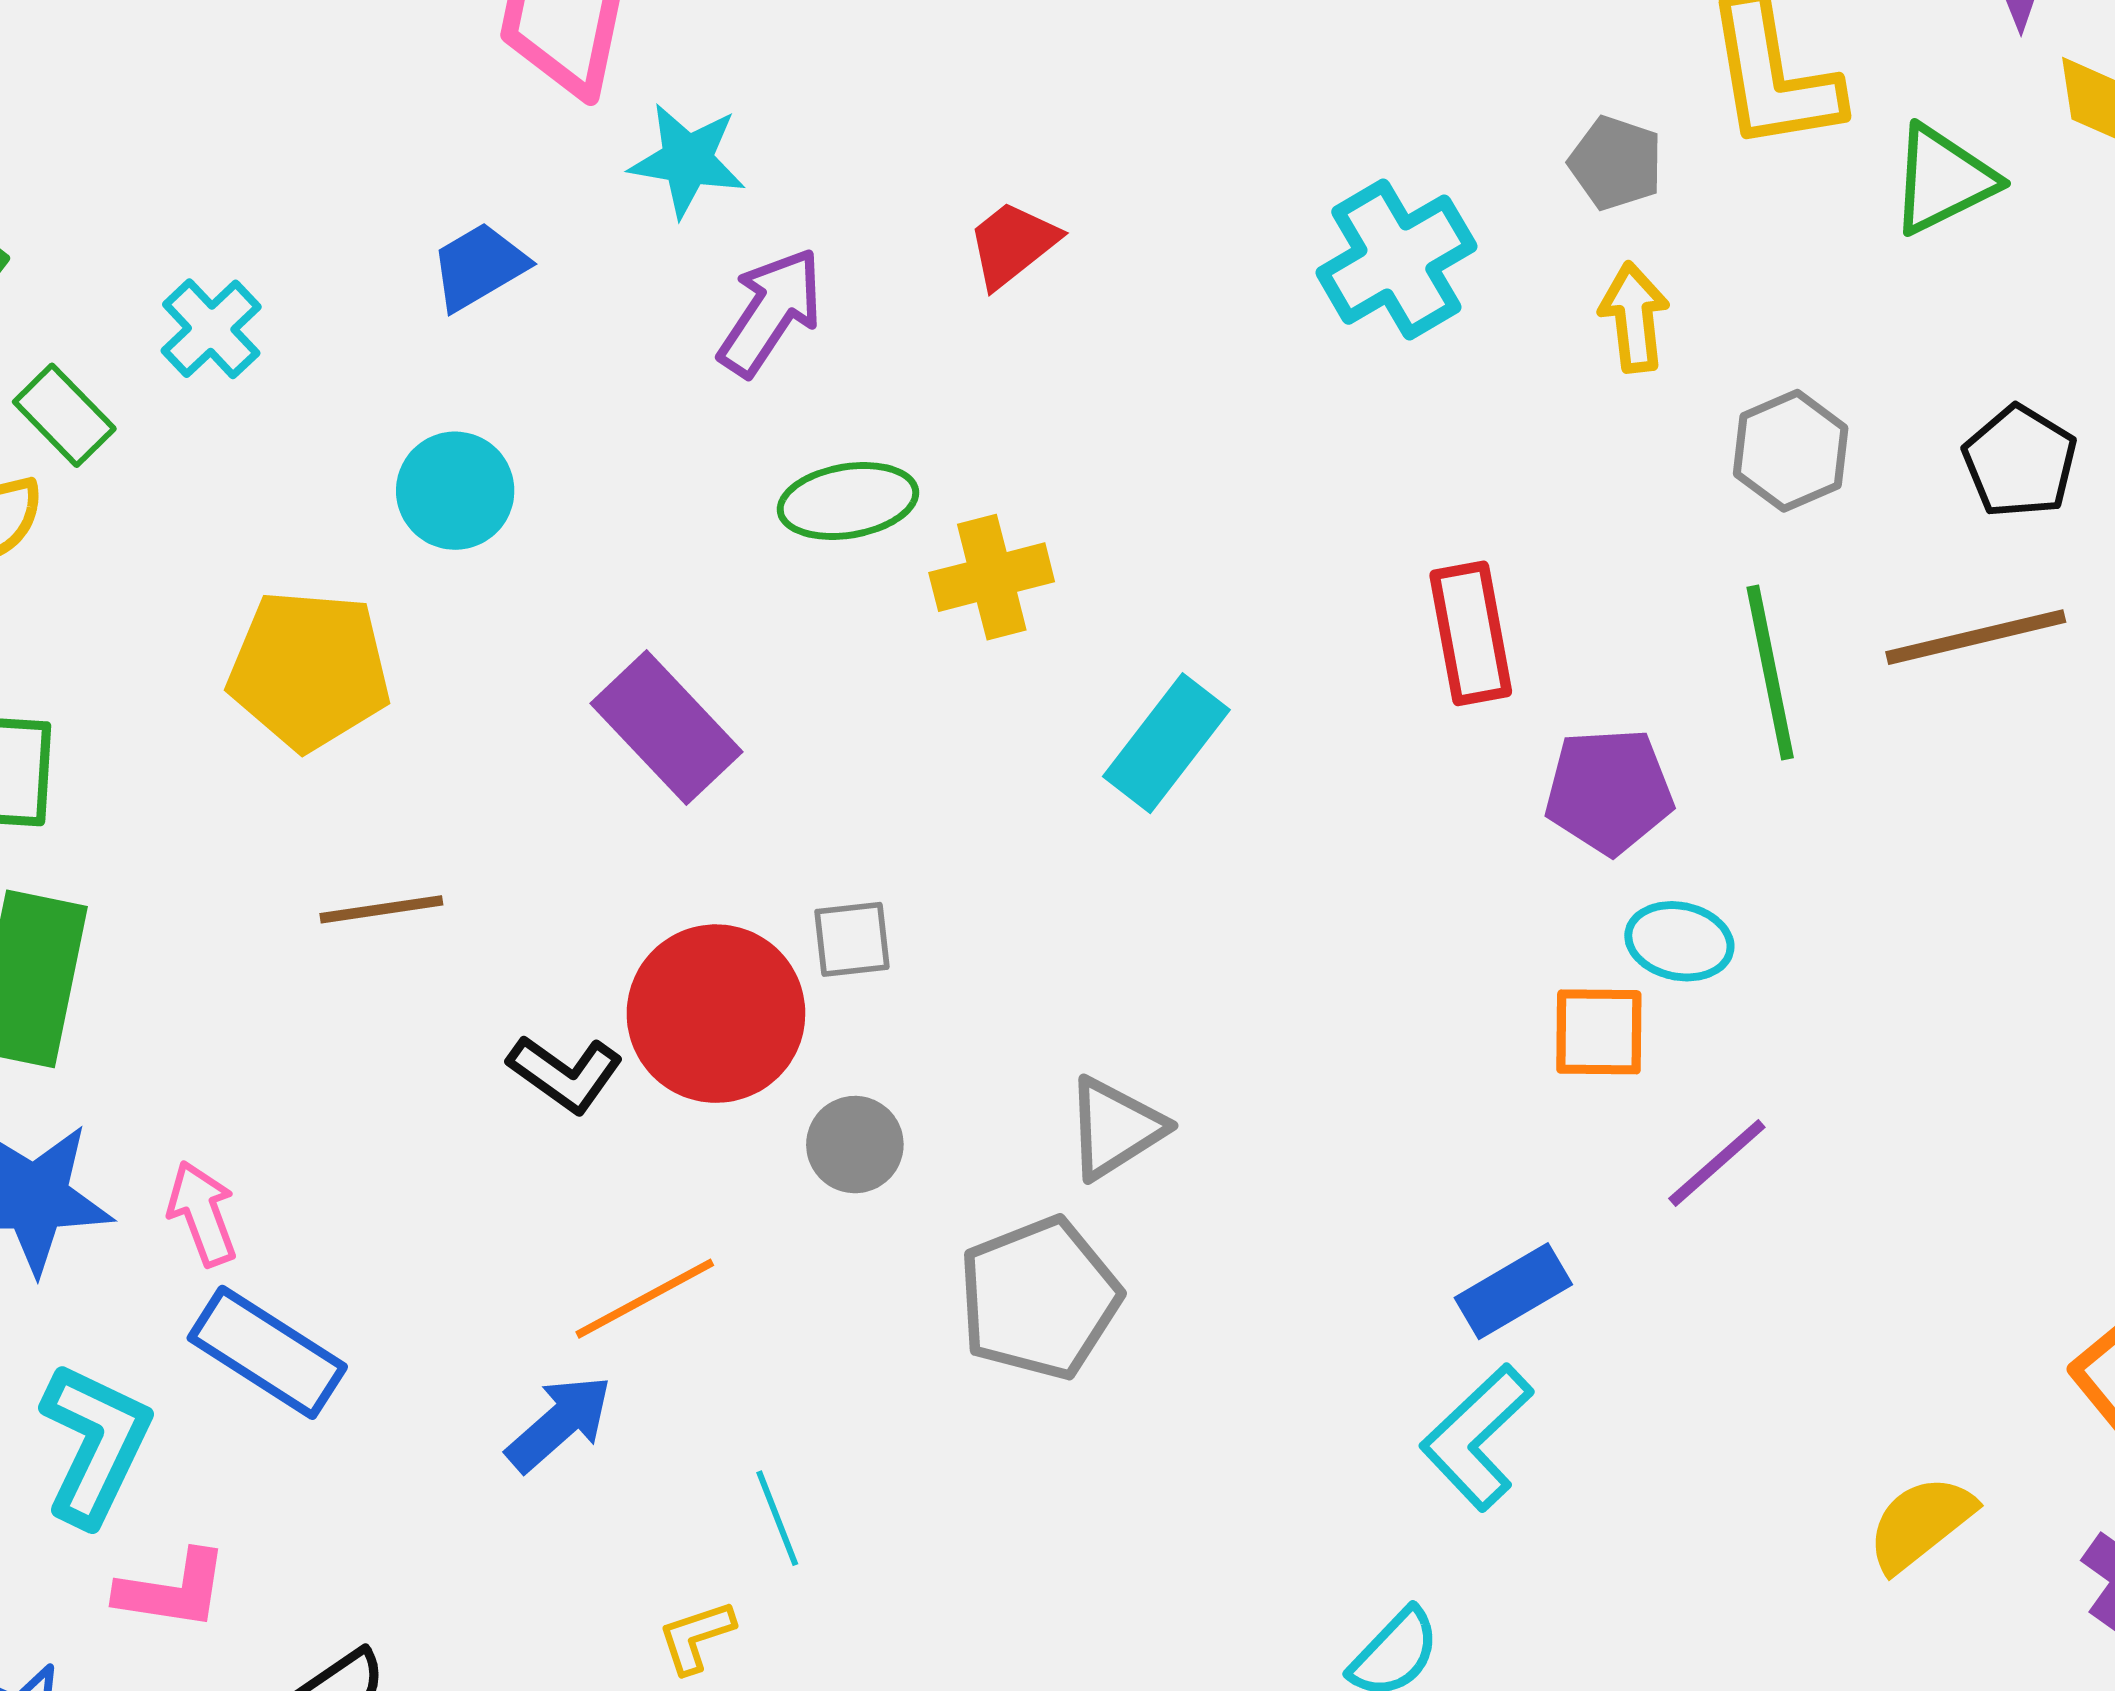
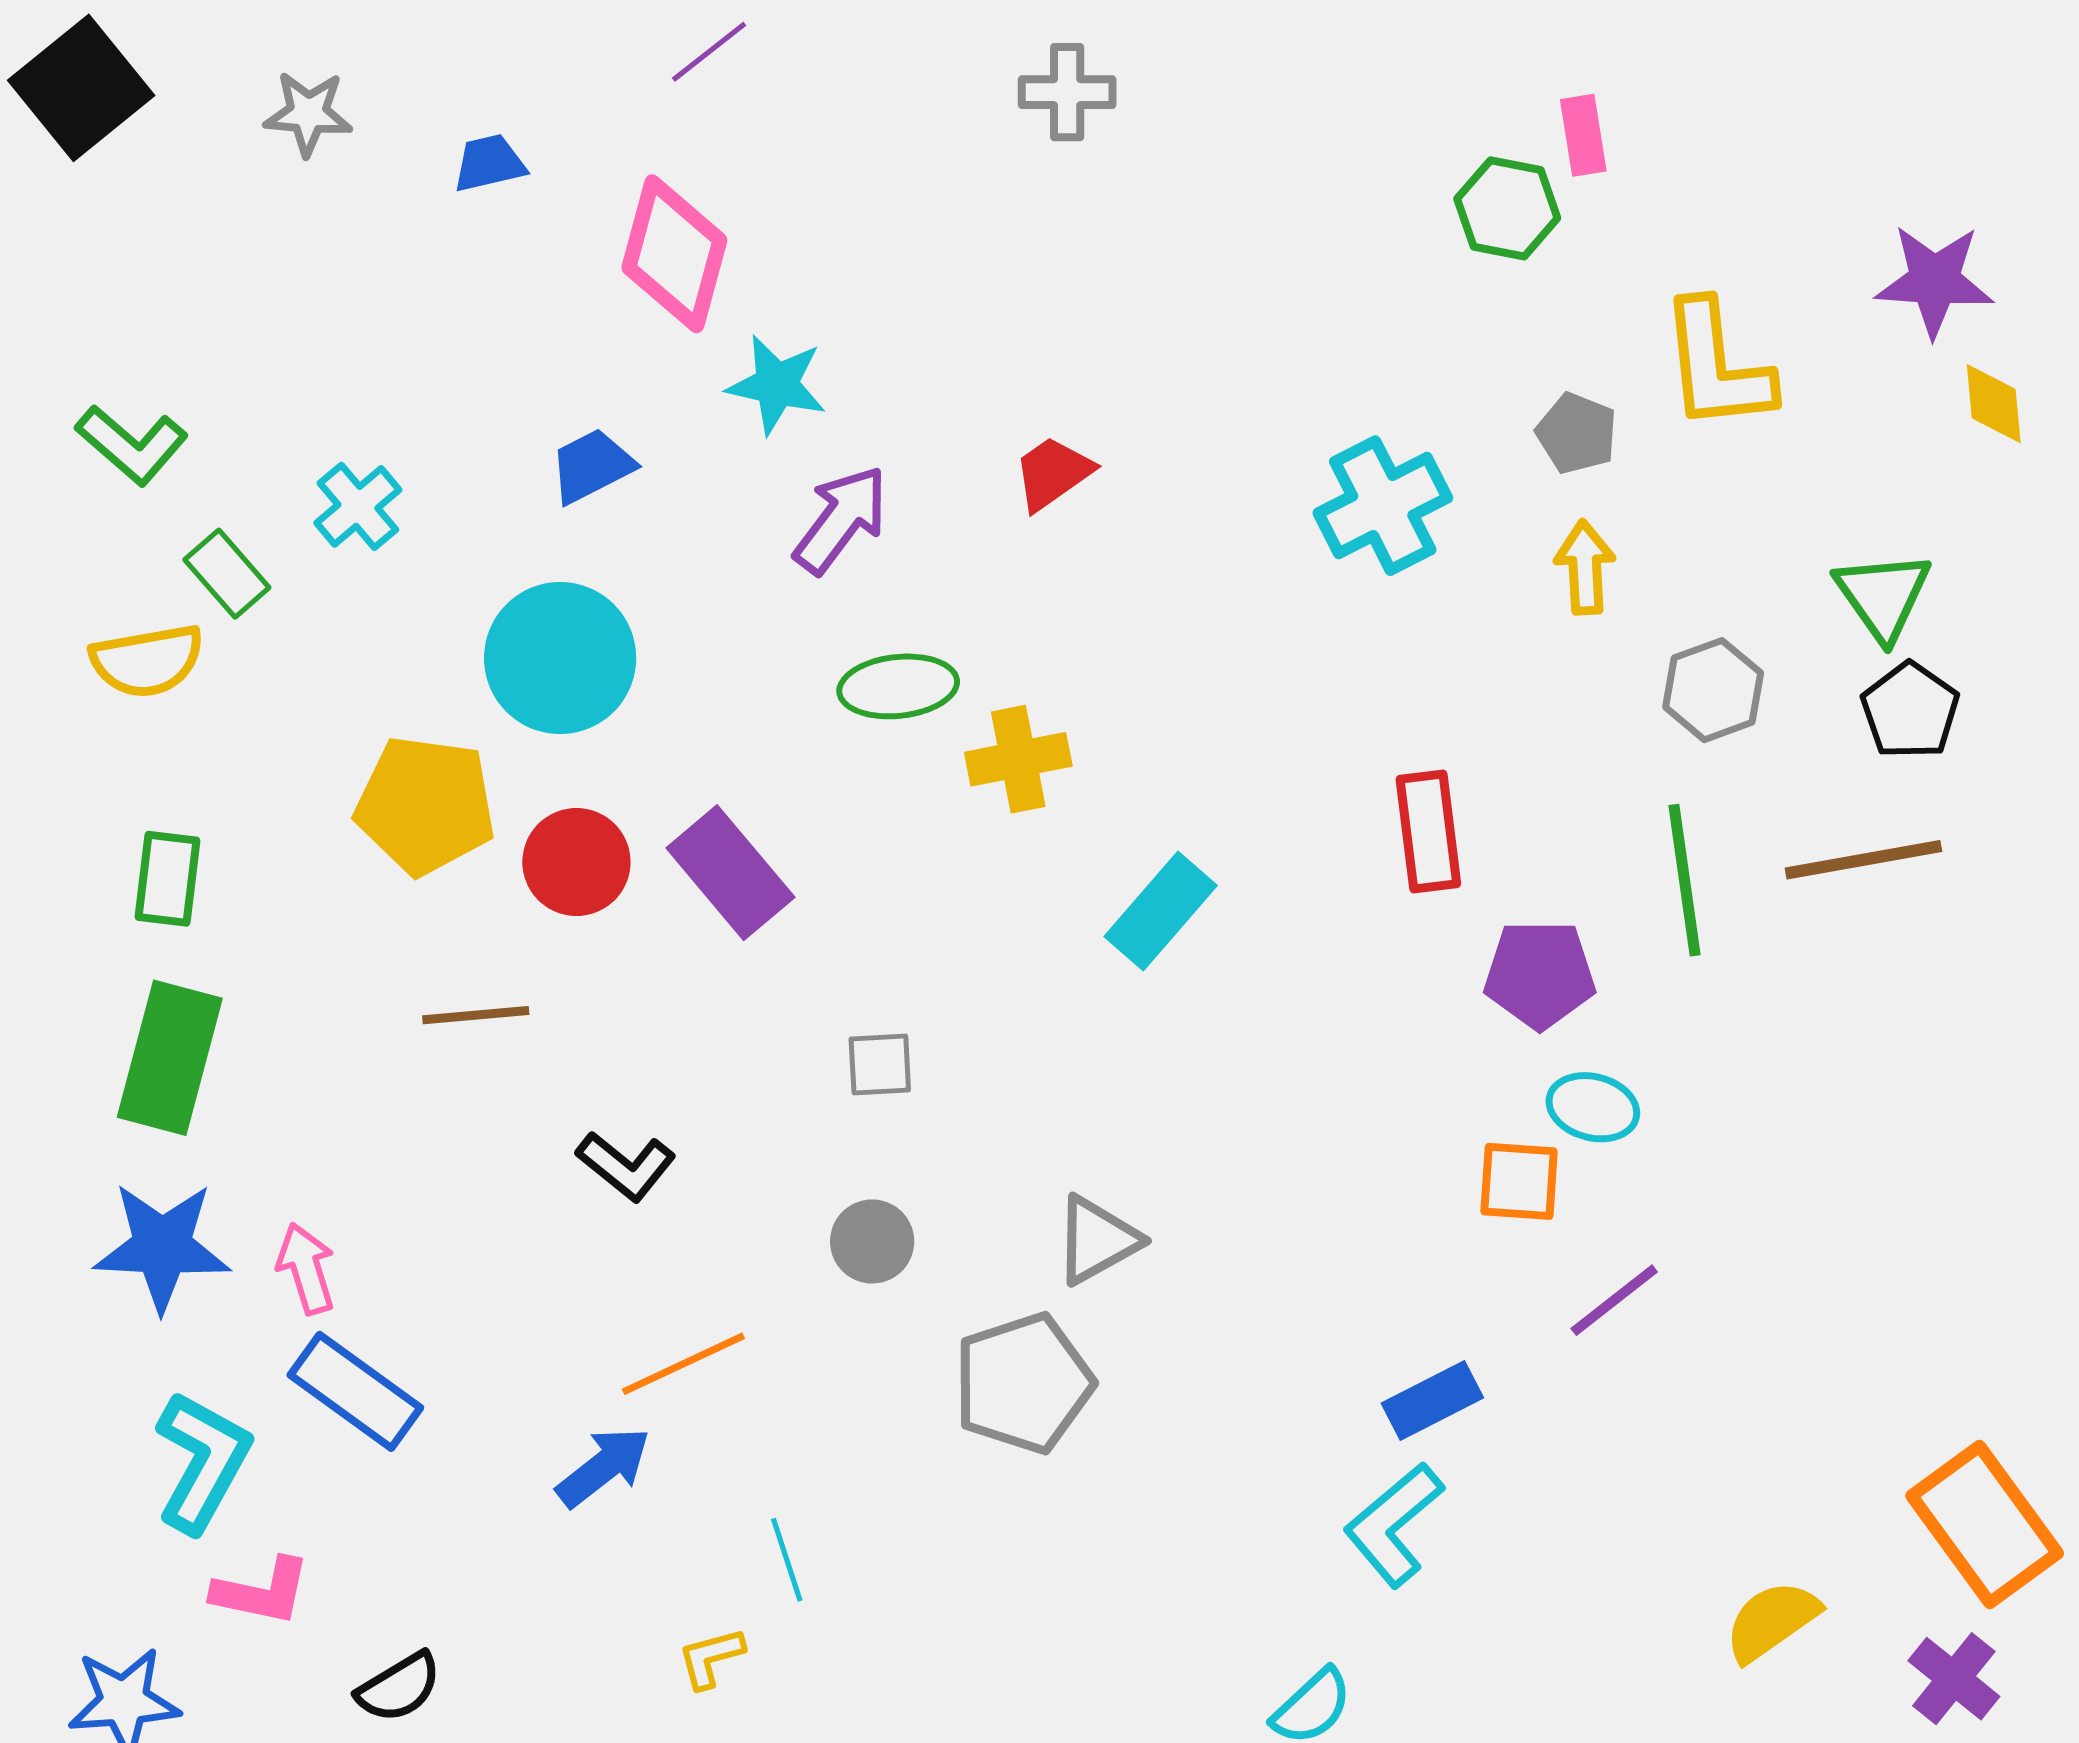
green triangle: (1943, 180) -> (1883, 596), moved, turned -42
cyan circle: (455, 491) -> (560, 658), size x1.5
red circle: (716, 1014) -> (576, 862), moved, size x0.7

